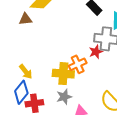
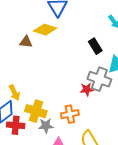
orange cross: (78, 64) -> (70, 114), moved
yellow cross: (63, 74) -> (36, 111), moved

